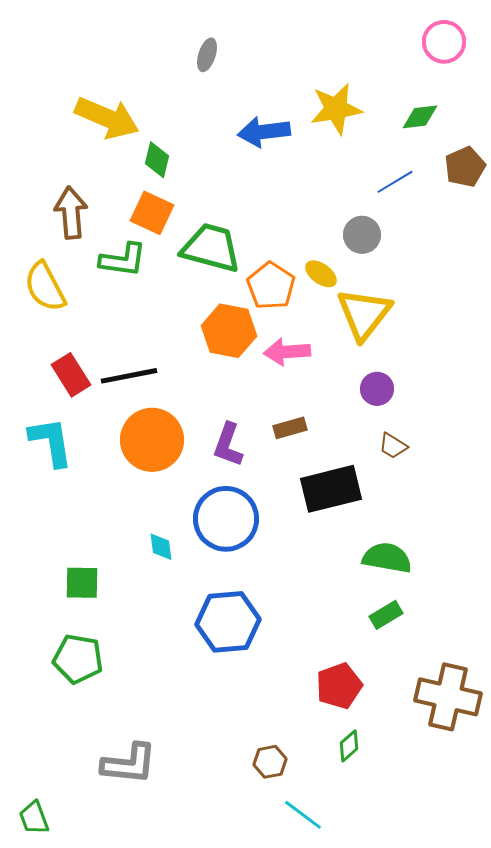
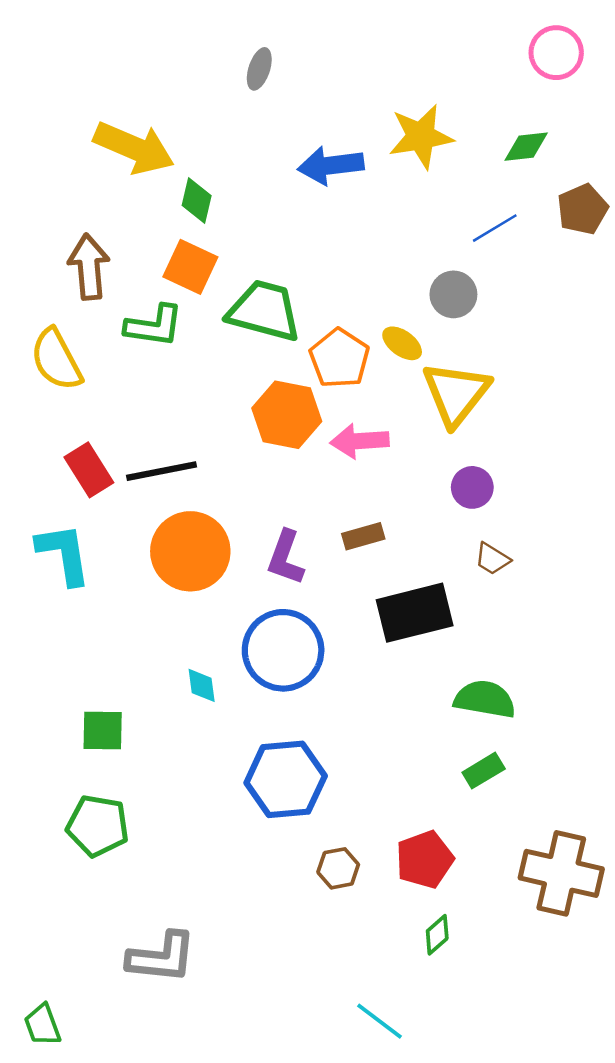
brown hexagon: (270, 762) -> (338, 868), moved

